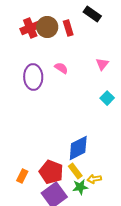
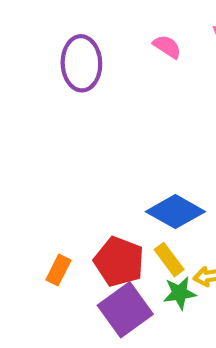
pink semicircle: (61, 68) -> (167, 47), moved
blue diamond: (78, 148) -> (175, 212), turned 56

